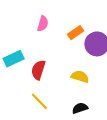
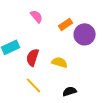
pink semicircle: (43, 24) -> (37, 16), turned -56
yellow semicircle: (80, 77) -> (60, 62), moved

